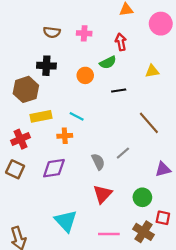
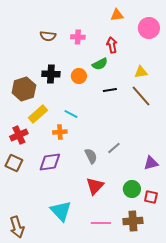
black cross: (46, 66) -> (51, 74), moved
yellow rectangle: (41, 116) -> (38, 114), turned -30
brown line: (149, 123) -> (141, 96), moved
red square: (163, 218) -> (151, 197), moved
brown cross: (143, 232) -> (133, 221), turned -36

